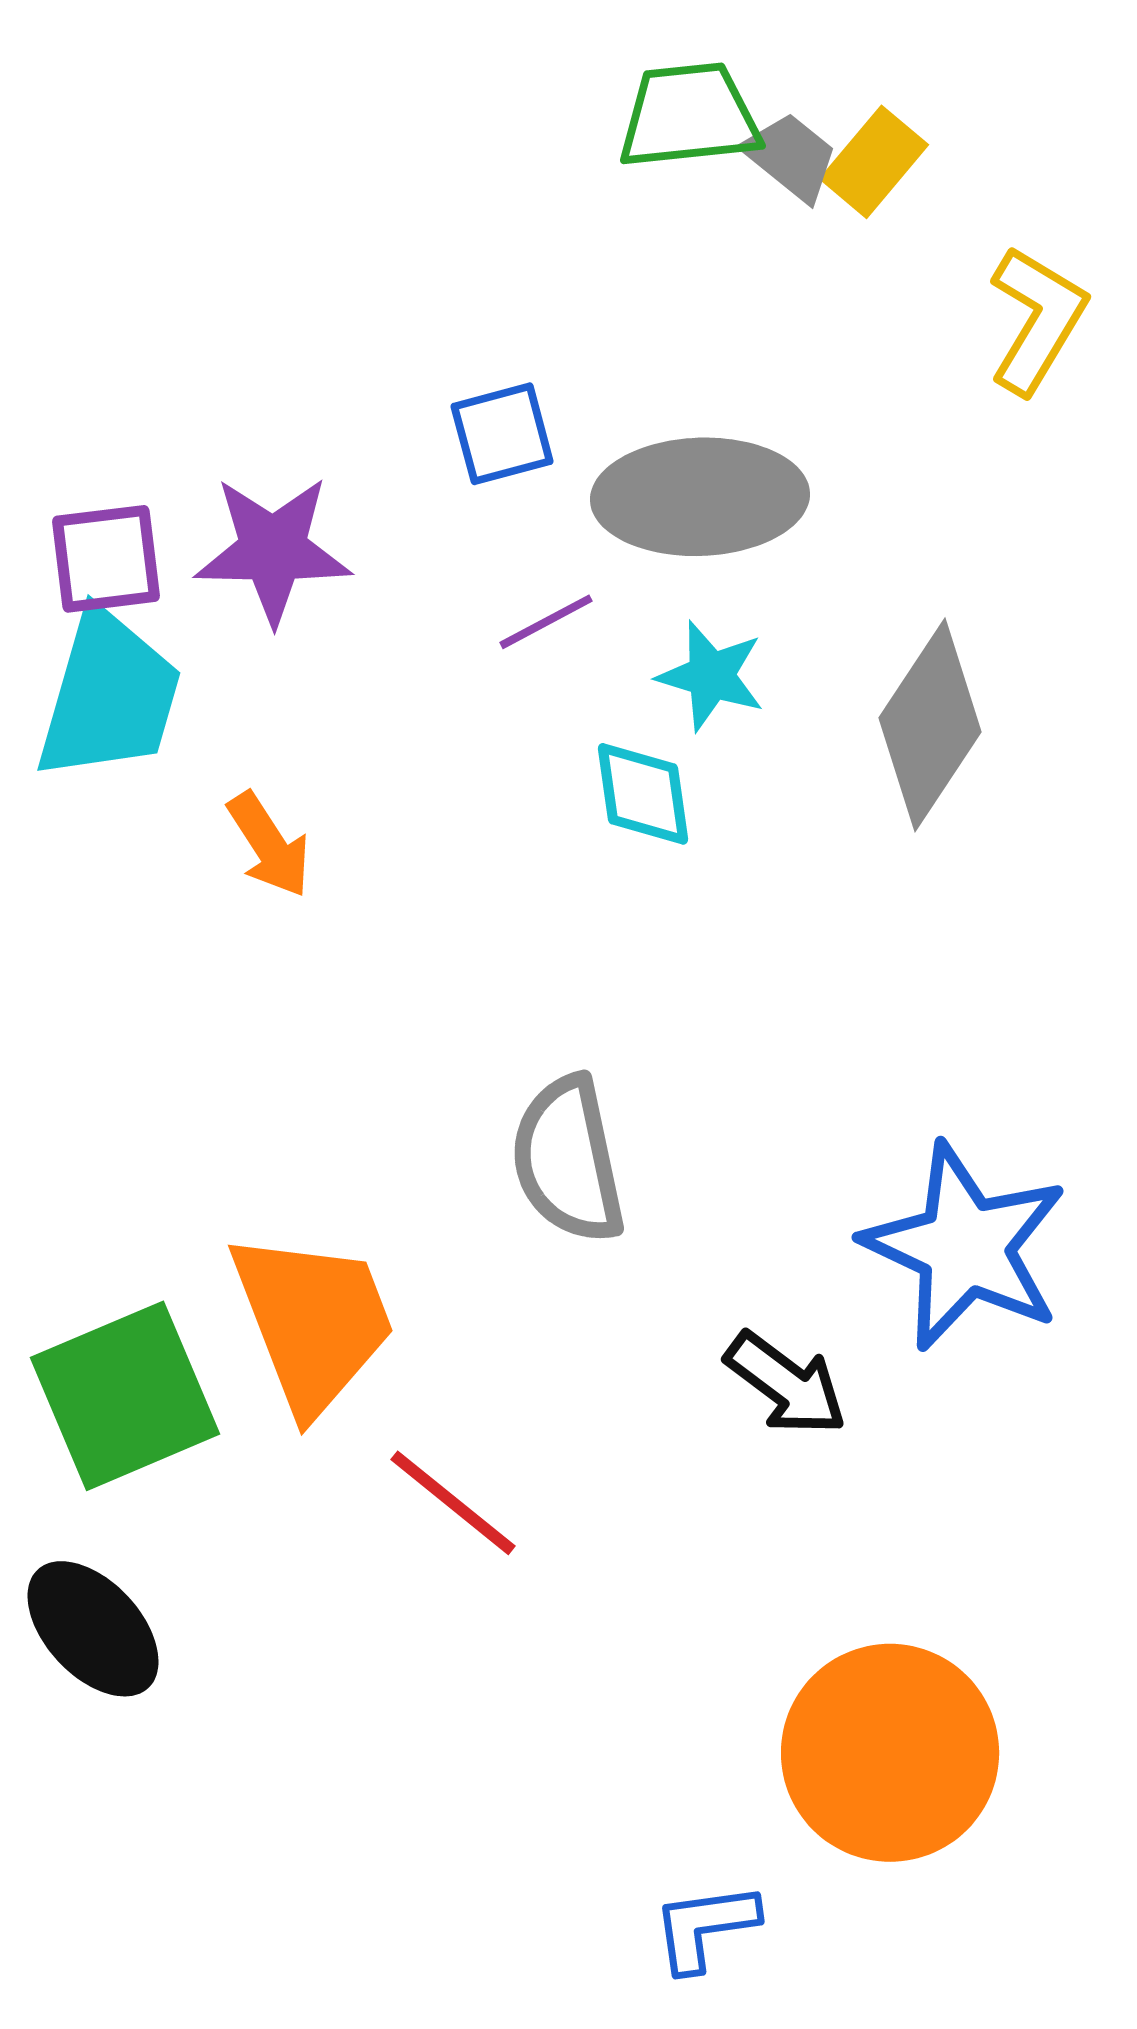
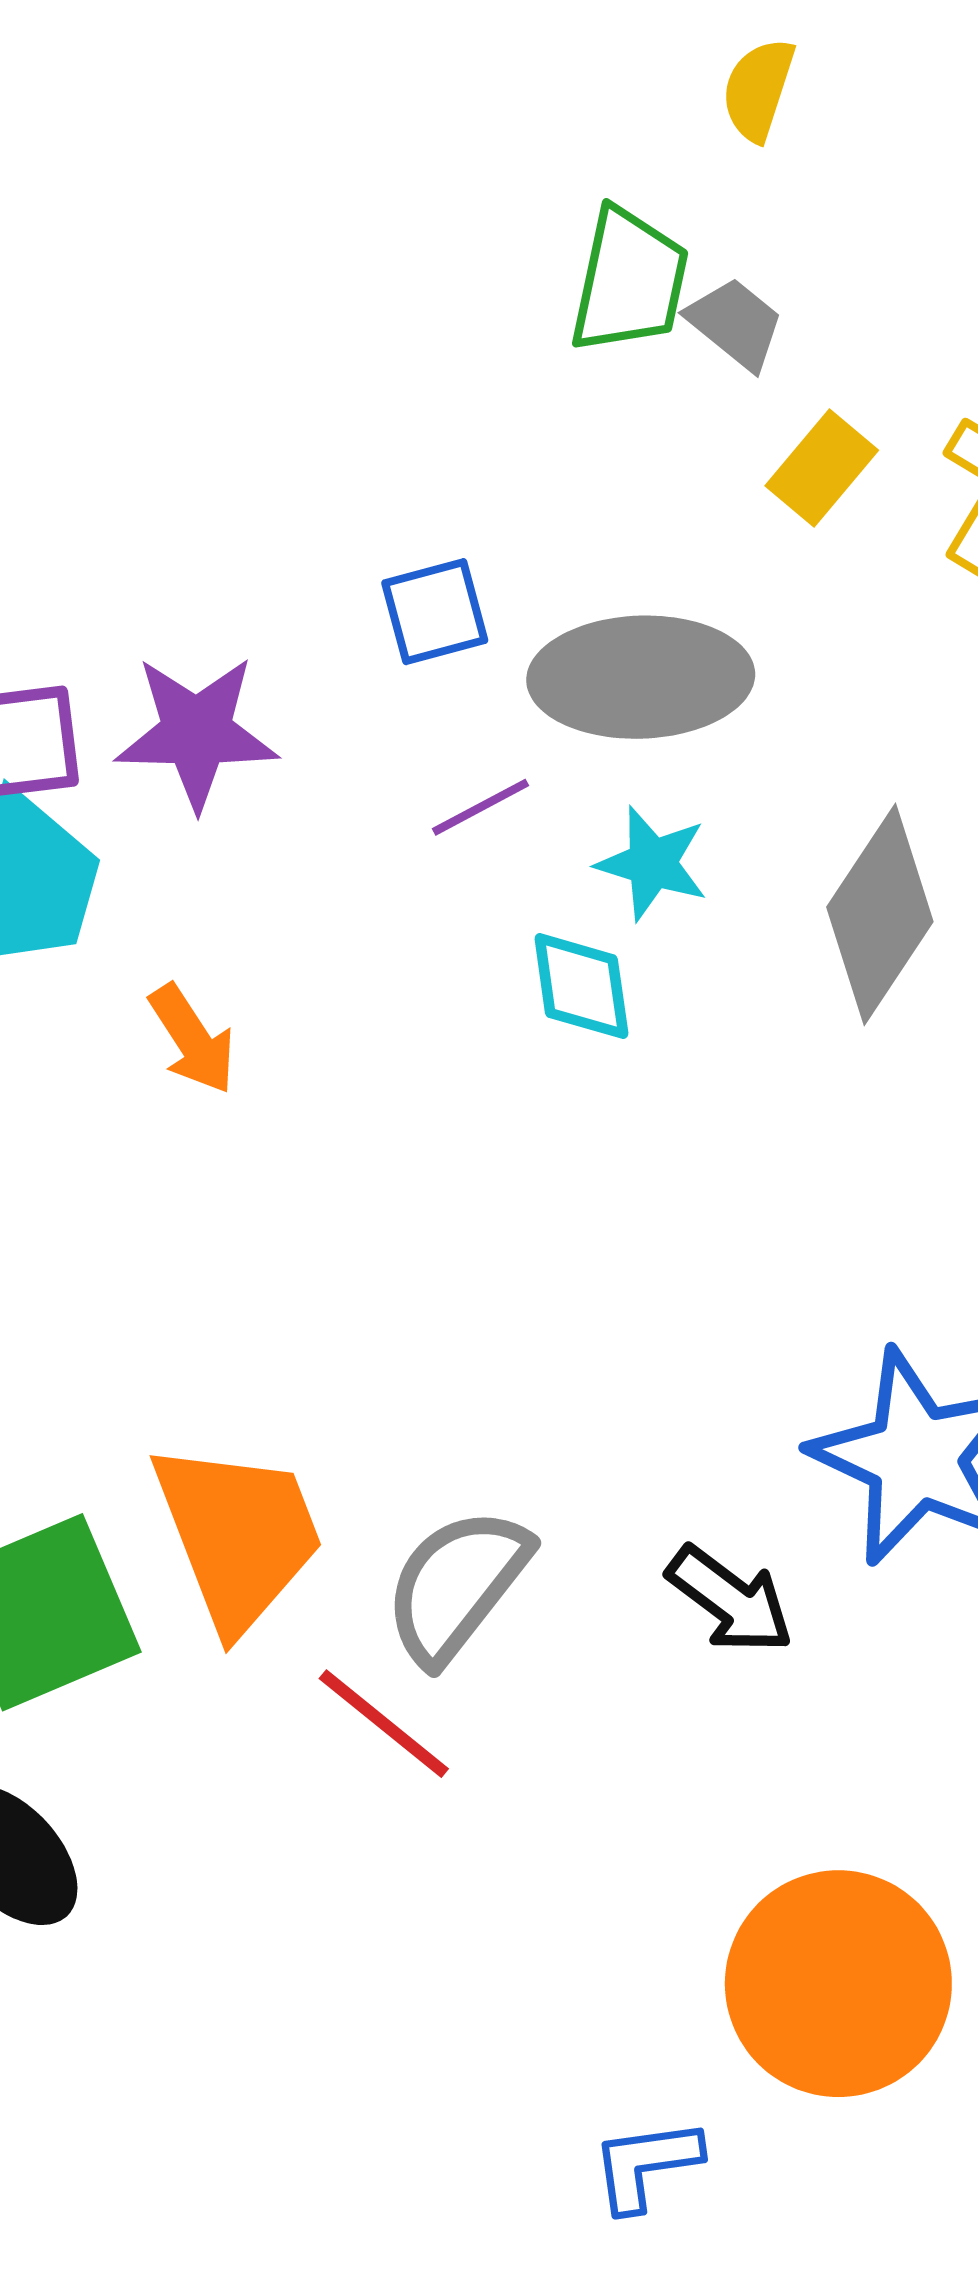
green trapezoid: (689, 116) -> (629, 281), turned 108
yellow rectangle: (874, 162) -> (822, 468), moved
gray semicircle: (568, 1160) -> (457, 1585), moved, turned 50

